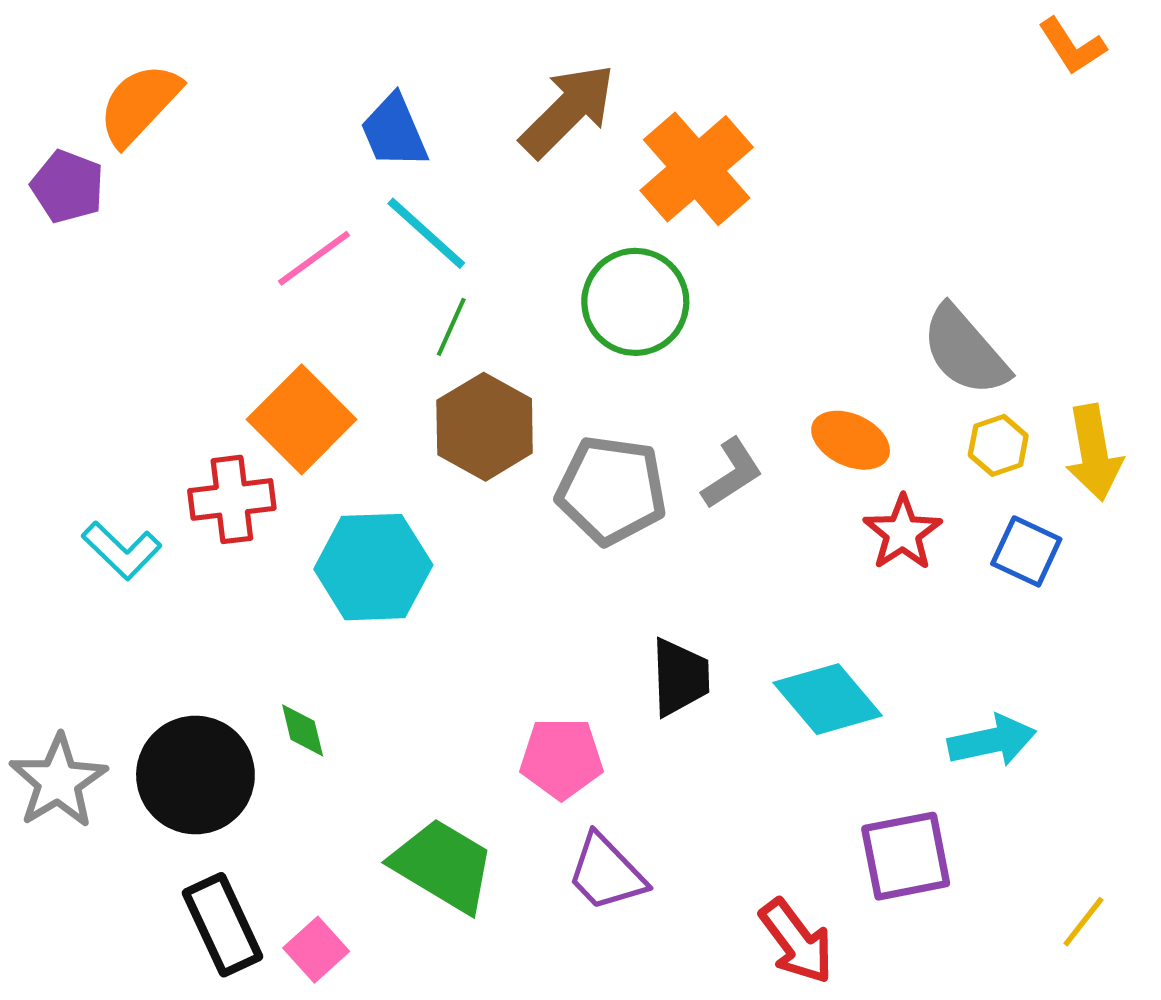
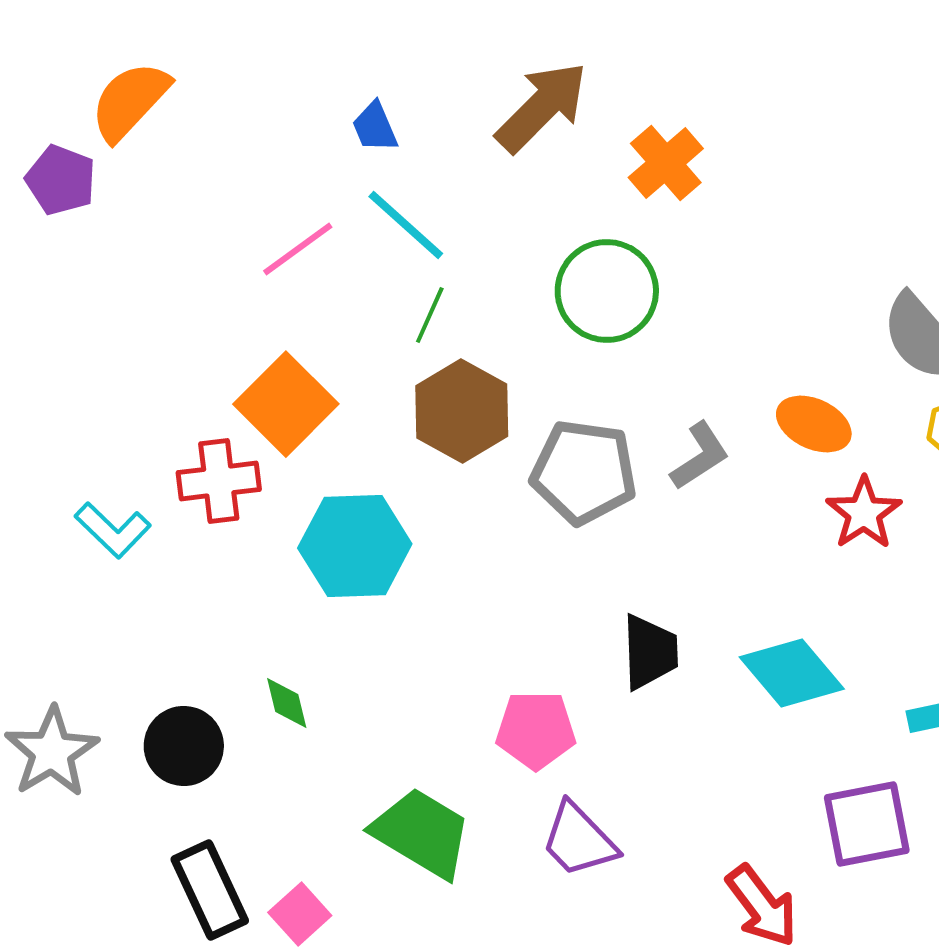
blue trapezoid: (394, 131) -> (375, 127), size x0.7
orange cross: (697, 169) -> (666, 163), size x0.7
black circle: (195, 775) -> (184, 746), size x0.7

